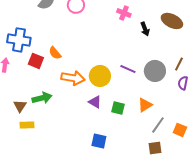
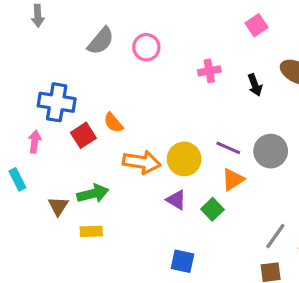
pink cross: (124, 13) -> (209, 71), moved, turned -32
red square: (36, 61) -> (83, 135), turned 35
orange triangle: (145, 105) -> (233, 179), moved
green square: (118, 108) -> (212, 209), turned 32
yellow rectangle: (27, 125) -> (91, 231), moved

